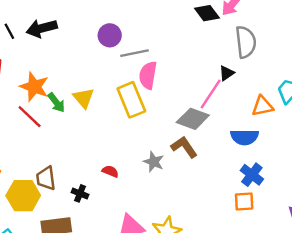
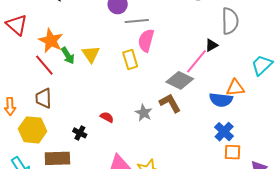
yellow rectangle: (131, 100) -> (130, 60), size x0.7
orange triangle: (262, 106) -> (235, 88), moved
brown trapezoid: (46, 178) -> (44, 98), moved
orange square: (244, 201) -> (232, 152), moved

